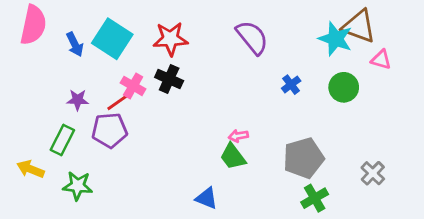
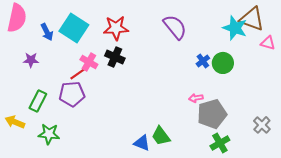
green circle: (344, 87) -> (223, 63), moved
purple star: (78, 100) -> (31, 60), moved
pink arrow: (238, 136) -> (196, 98), moved
green trapezoid: (233, 157) -> (161, 136), moved

